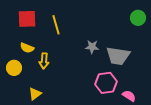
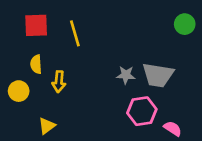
gray star: (92, 47) -> (126, 75), moved
yellow semicircle: (27, 48) -> (36, 64), turned 64

